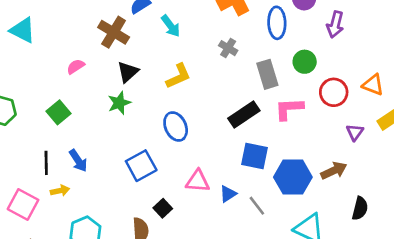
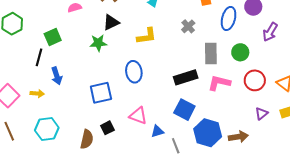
black line: (46, 163) -> (39, 57), moved

